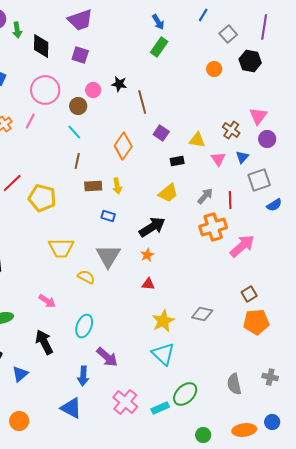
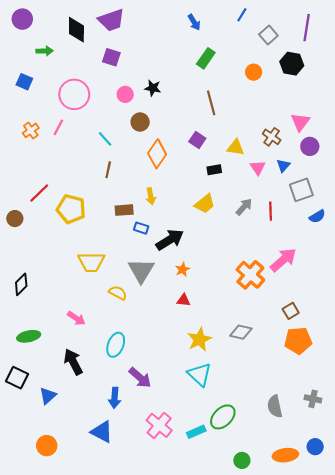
green arrow: (17, 30) -> (45, 51), moved, turned -84
black diamond: (41, 46) -> (76, 30), moved
green rectangle: (159, 47) -> (206, 58), moved
brown line: (142, 102) -> (211, 103), moved
brown circle: (78, 106) -> (140, 122), moved
brown rectangle: (93, 186) -> (124, 210), moved
black arrow: (152, 227) -> (170, 240), moved
orange cross: (213, 227) -> (250, 275), moved, turned -32

